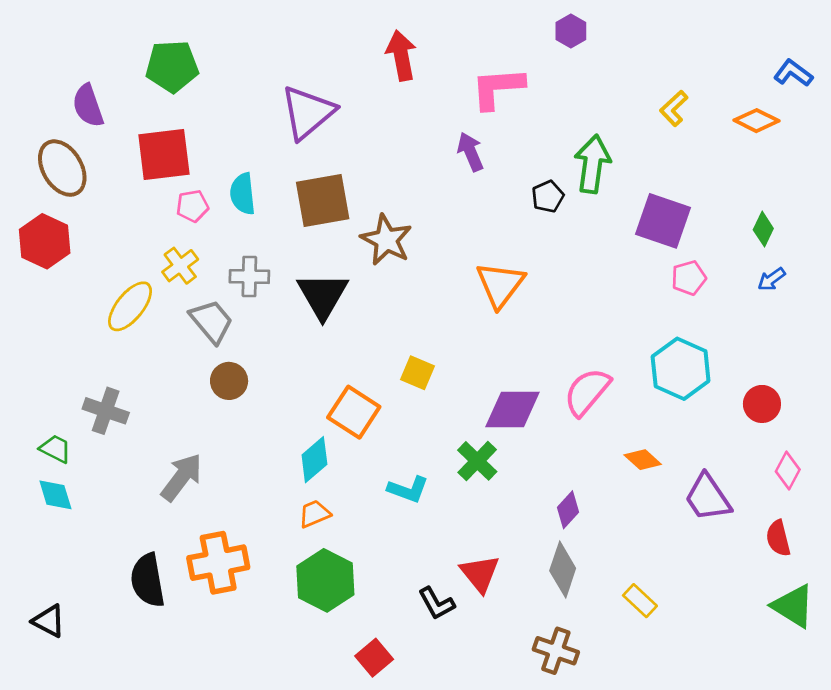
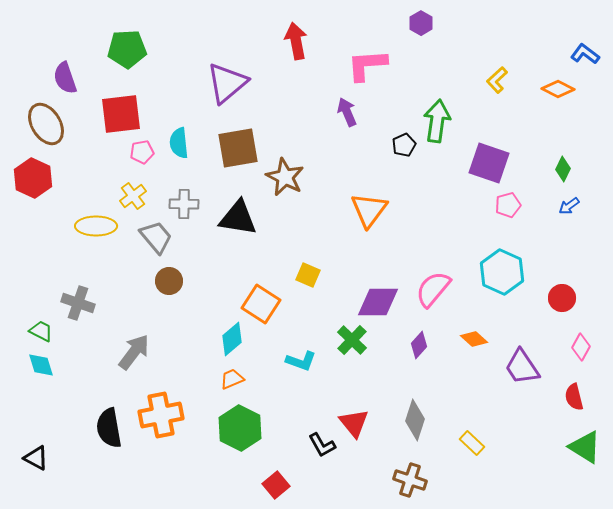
black triangle: (323, 296) -> (238, 218), turned -51
yellow ellipse: (130, 306) -> (96, 226), turned 51
purple diamond: (568, 510) -> (419, 345), moved

